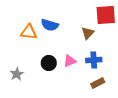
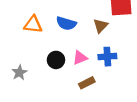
blue semicircle: (50, 25) -> (66, 23), moved
brown rectangle: (98, 83) -> (87, 83), moved

